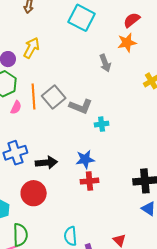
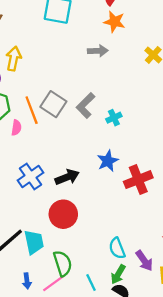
orange star: (127, 43) -> (114, 22), turned -30
gray arrow: (105, 63) -> (98, 51), turned -54
gray L-shape: (81, 106) -> (86, 105), turned 130
red cross: (89, 181) -> (138, 180), moved, size x1.4

